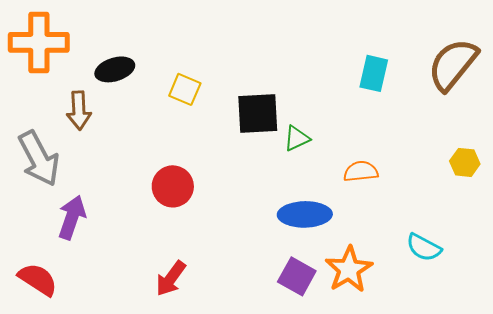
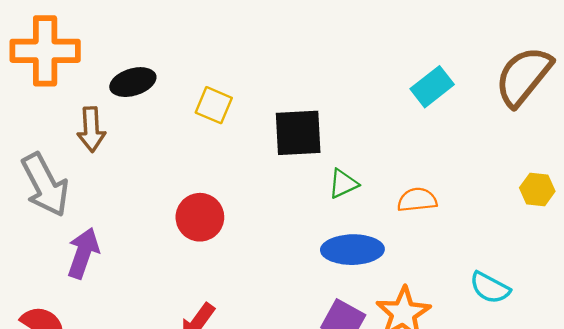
cyan rectangle: (374, 73) -> (432, 87), turned 39
green triangle: (297, 138) -> (343, 184), moved

